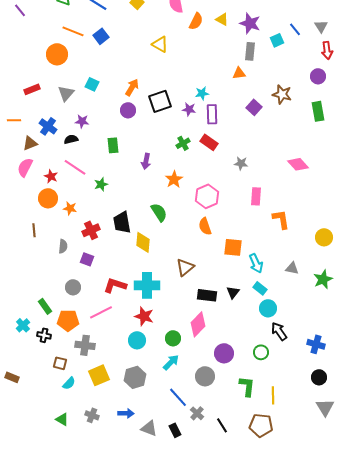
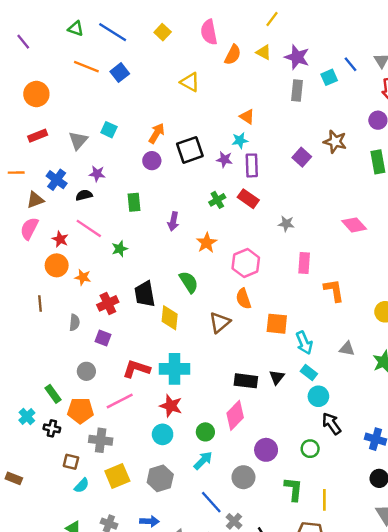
orange circle: (57, 54) -> (36, 94), moved
orange triangle: (239, 73) -> (247, 117), moved, turned 40
brown triangle: (185, 267) -> (220, 322), moved

